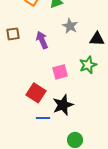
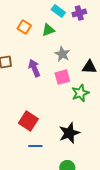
pink square: (60, 72) -> (62, 77), moved
black star: (63, 105) -> (69, 133), moved

